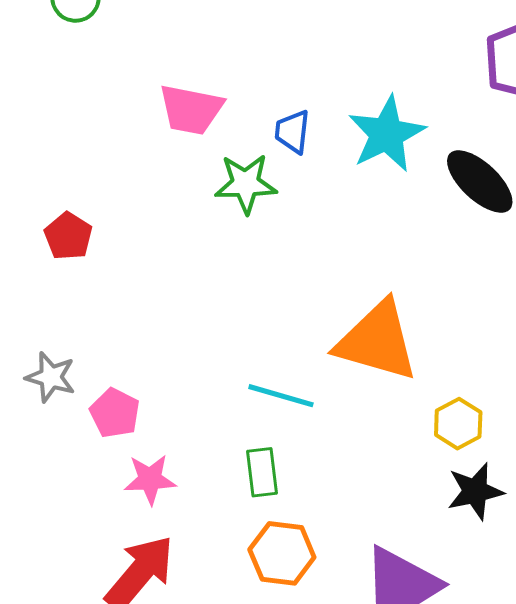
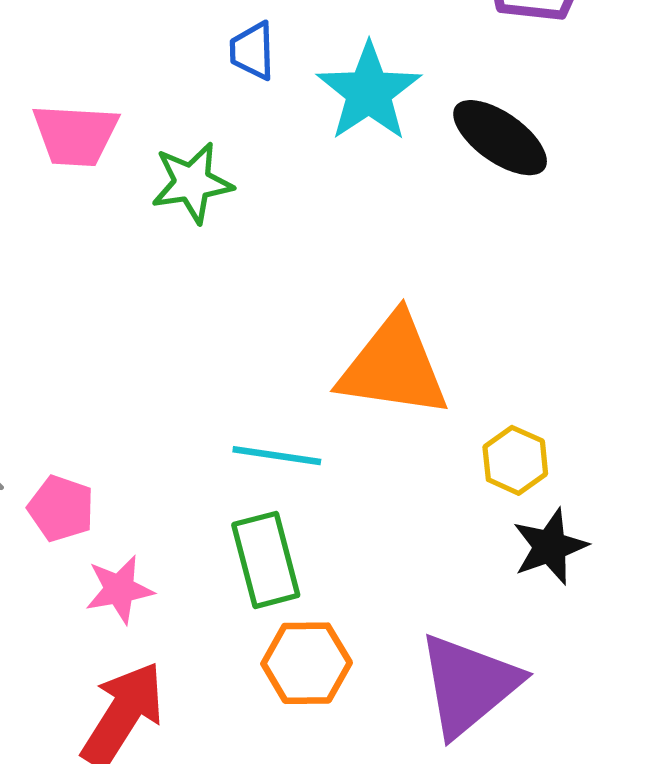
pink trapezoid: (191, 110) -> (75, 135), moved
blue trapezoid: (292, 132) -> (252, 51), moved
green rectangle: (262, 472) -> (266, 560), size x1.4

